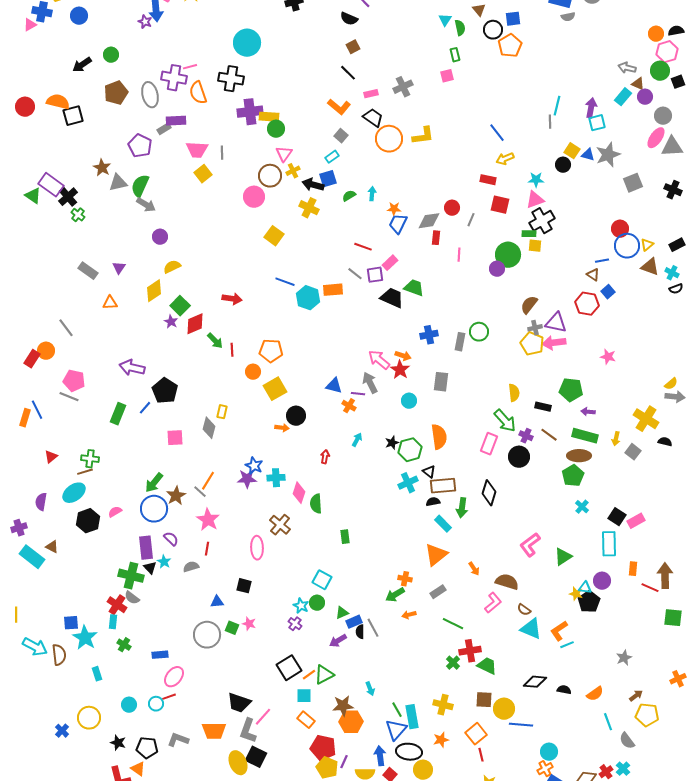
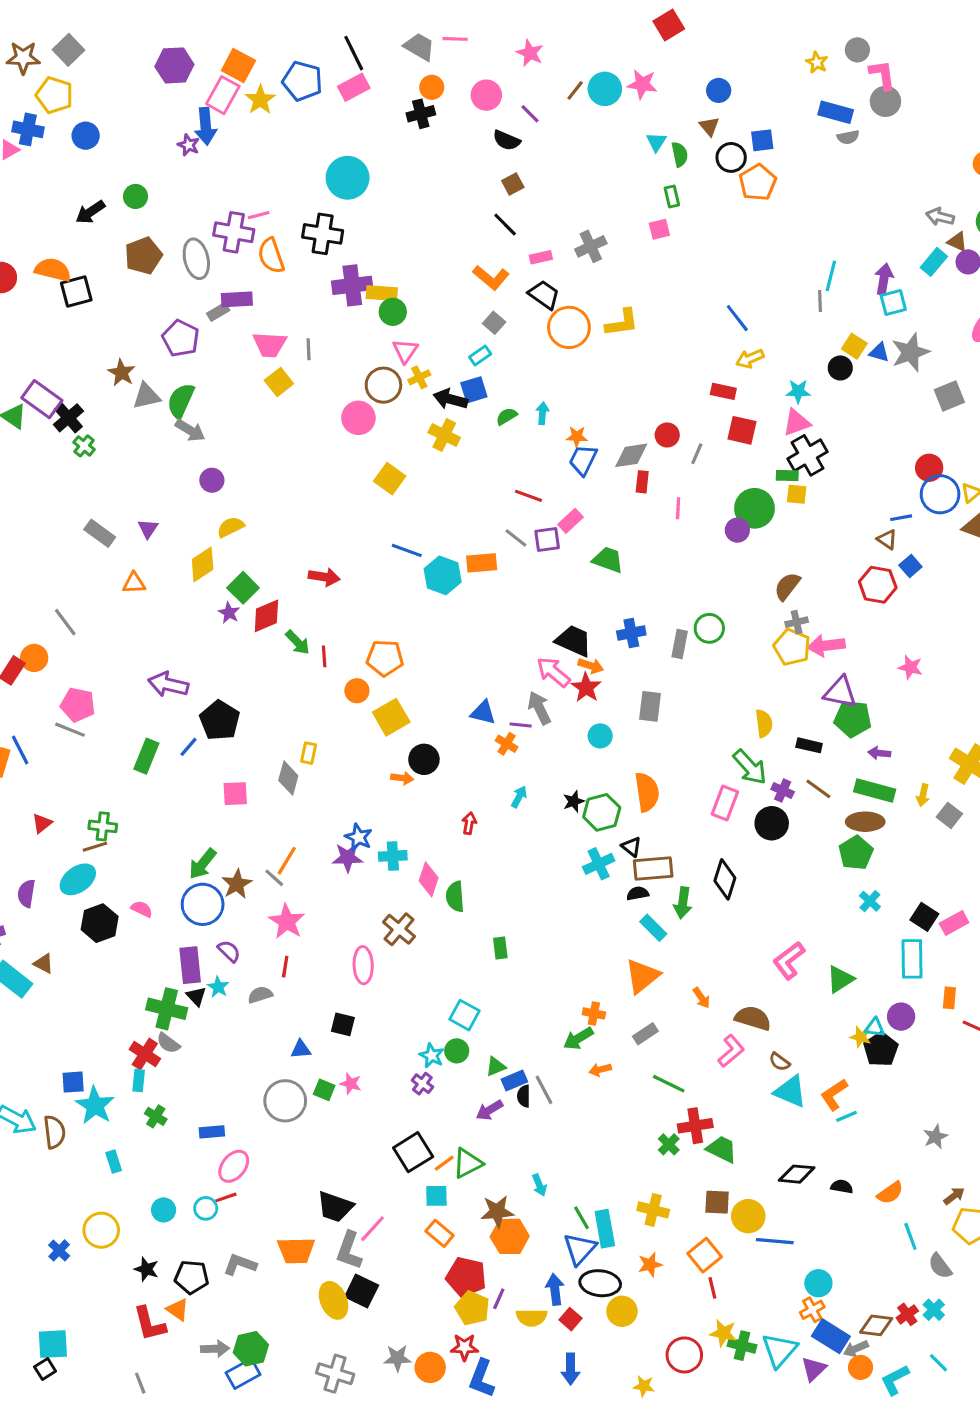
black trapezoid: (392, 298) -> (574, 641), moved
purple triangle: (556, 323) -> (840, 692), moved
pink semicircle: (115, 512) -> (142, 909), turned 56

